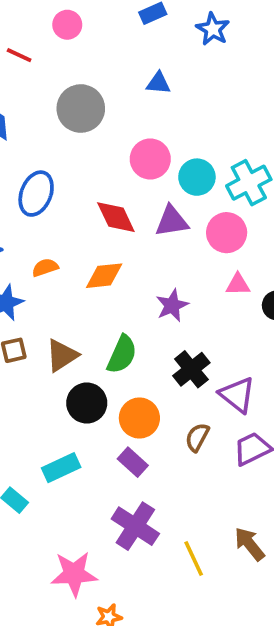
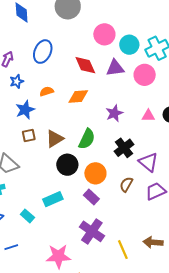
pink triangle: (238, 284) -> (148, 116), moved
brown arrow: (249, 544) -> (153, 242), turned -48

